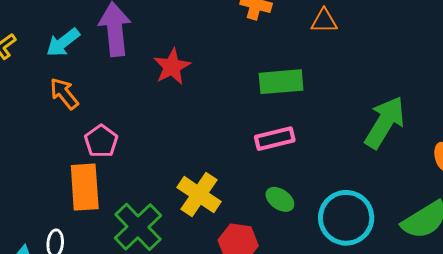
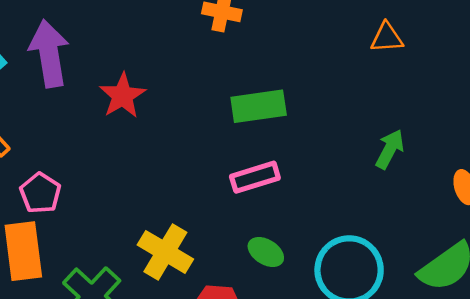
orange triangle: (324, 21) -> (387, 38), moved
green arrow: (385, 122) -> (390, 149), size x0.6

